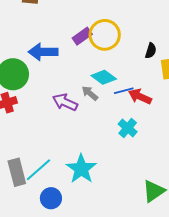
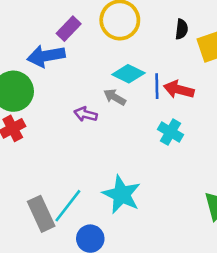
purple rectangle: (82, 36) -> (69, 29), moved
blue line: (124, 91) -> (157, 86), turned -66
purple arrow: (65, 102) -> (86, 114), size x0.7

